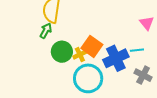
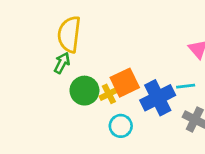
orange square: (92, 46) -> (125, 83), turned 30
cyan circle: (88, 78) -> (121, 126), size x0.6

